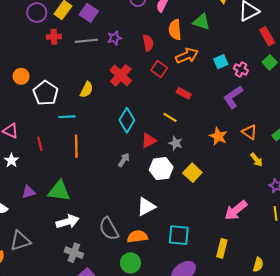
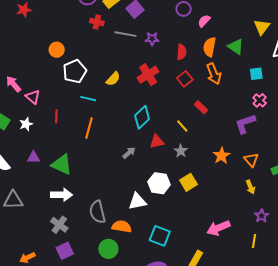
orange arrow: (187, 56) -> (214, 74), turned 75
cyan square: (221, 62) -> (256, 74), moved
white hexagon: (161, 169) -> (159, 183), moved

